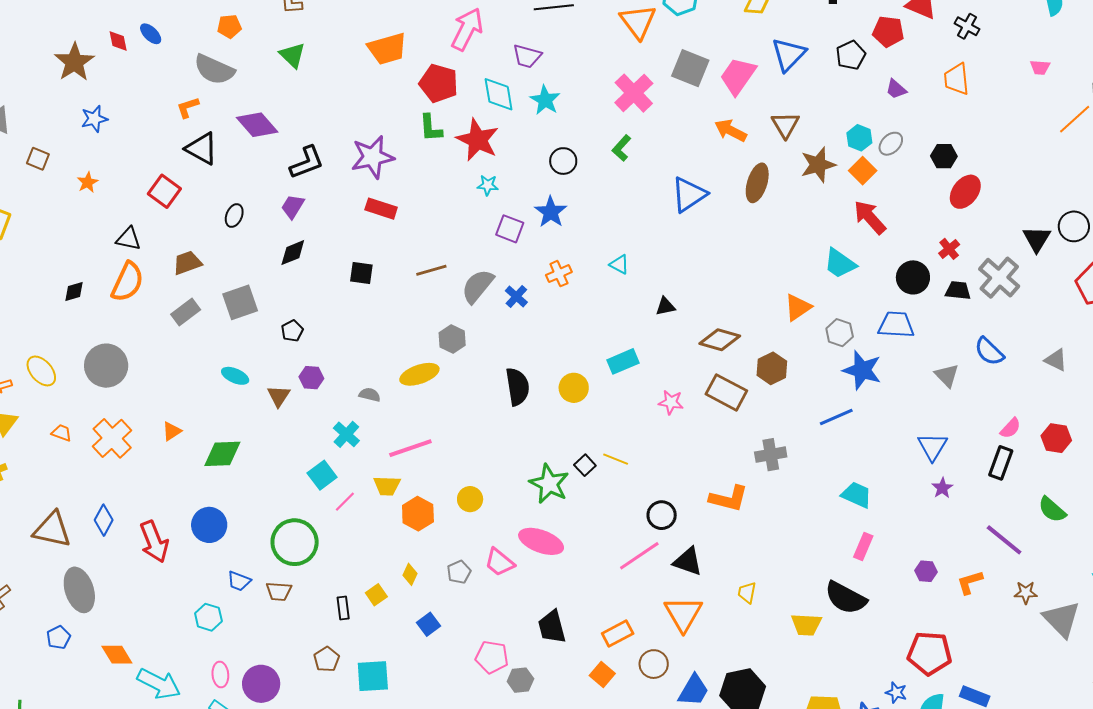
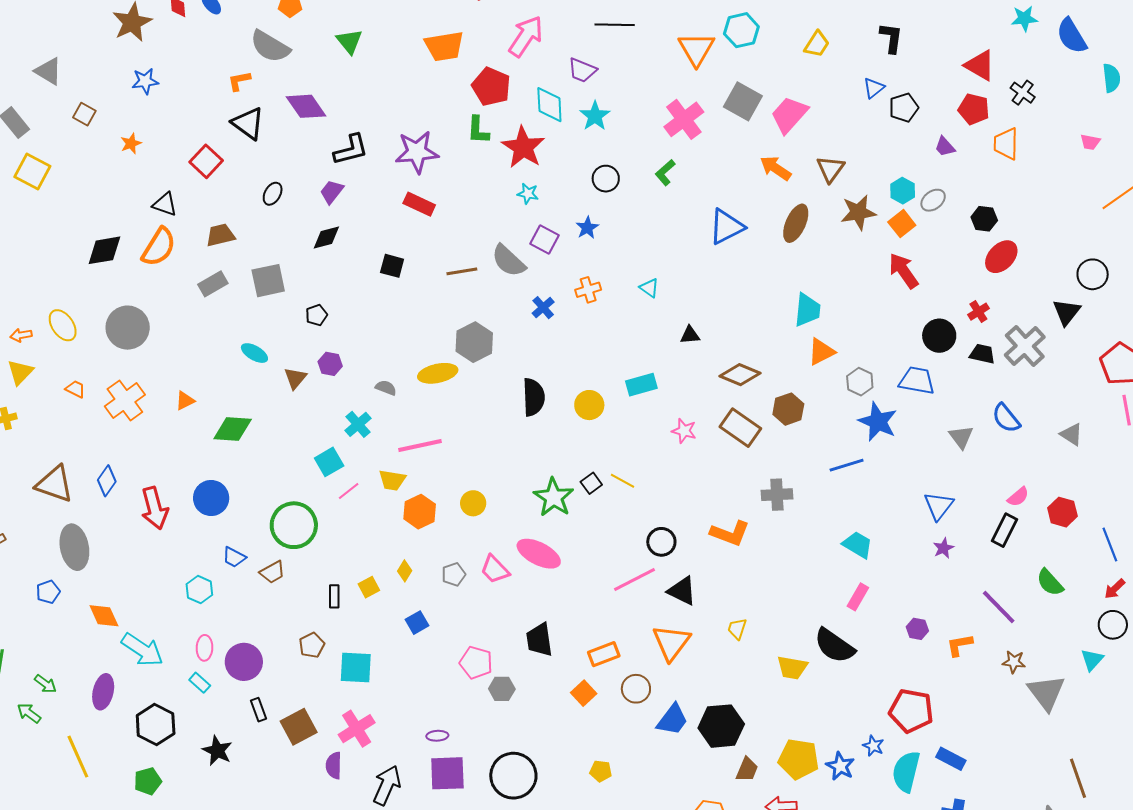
red pentagon: (888, 32) -> (974, 109), moved
blue triangle: (789, 54) -> (874, 88), moved, size x0.6
blue star: (551, 212) -> (587, 228), size x0.7
black circle: (1074, 226) -> (1093, 274), moved
cyan trapezoid: (840, 263) -> (807, 310), moved, turned -126
gray semicircle: (478, 286) -> (508, 261), moved, turned -93
black diamond: (74, 292) -> (104, 250), size x1.6
gray hexagon: (452, 339) -> (474, 342), size x1.4
brown trapezoid: (279, 591) -> (272, 572), turned -40

